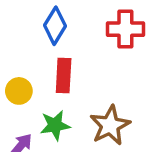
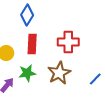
red cross: (125, 29) -> (68, 42), moved

